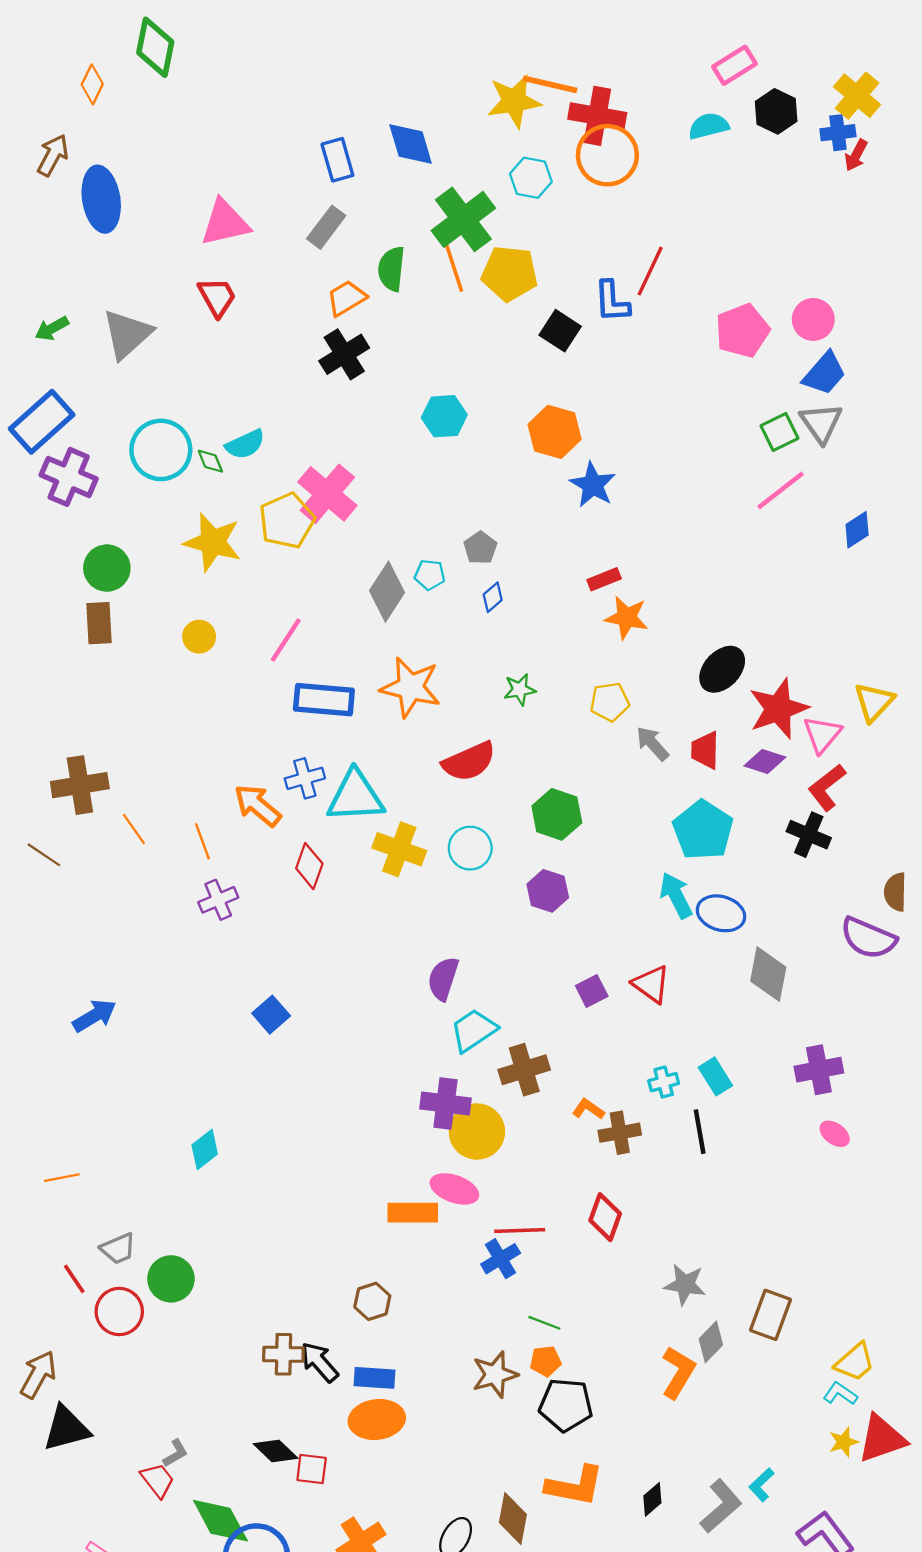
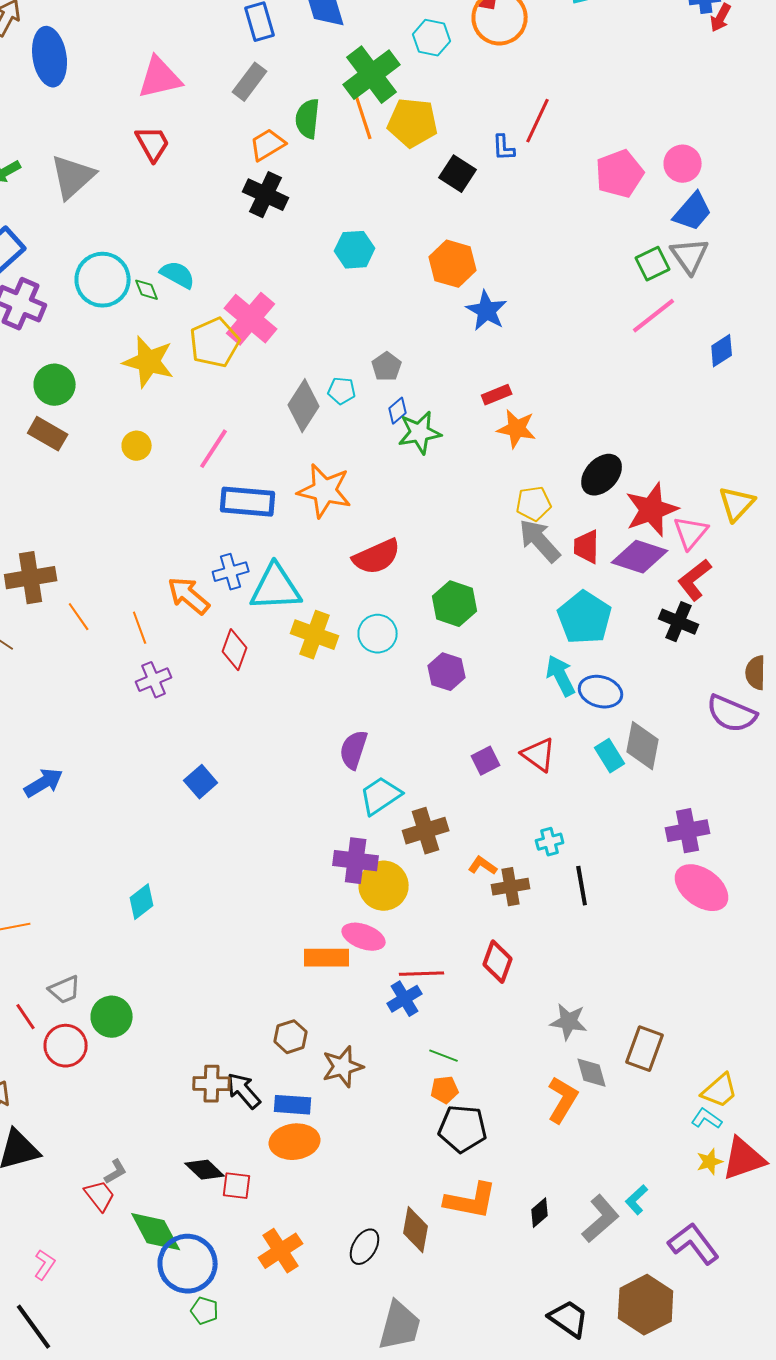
blue L-shape: (612, 301) -> (504, 148), size x0.7
black cross: (344, 354) -> (266, 195), turned -33
cyan semicircle: (245, 444) -> (178, 275), turned -126
brown rectangle: (99, 623) -> (48, 434), turned -57
green star: (520, 690) -> (420, 433), moved, size x1.5
yellow pentagon: (610, 702) -> (534, 504), moved
gray arrow: (652, 743) -> (540, 541), size x1.4
purple diamond: (765, 761) -> (640, 557), size x1.5
cyan rectangle: (715, 1076) -> (610, 756), moved
pink ellipse: (835, 1134) -> (702, 888), size x2.0
gray diamond: (711, 1342) -> (592, 1073), turned -60
brown star: (495, 1375) -> (343, 1067), moved

